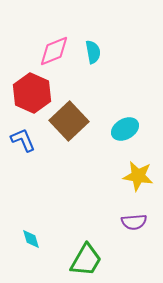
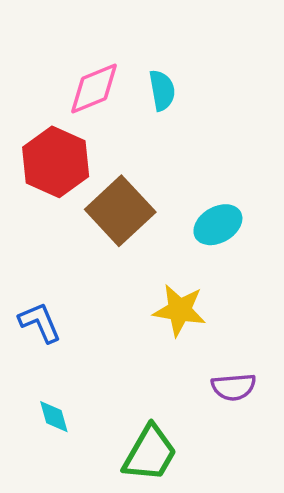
blue L-shape: (23, 140) -> (40, 322), moved
yellow star: (138, 176) -> (180, 310), moved

